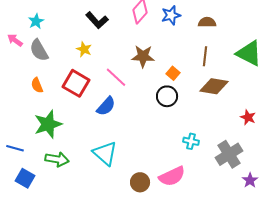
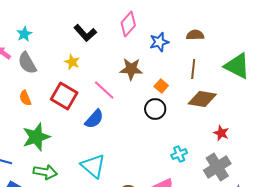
blue star: (171, 15) -> (159, 42), moved
red star: (248, 117) -> (221, 133), moved
cyan cross: (191, 141) -> (179, 154), turned -35

